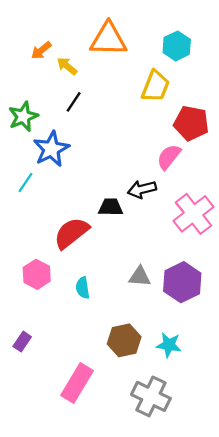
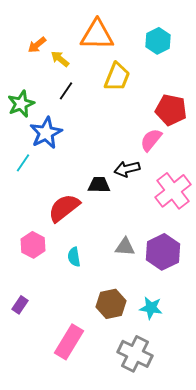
yellow trapezoid: (155, 86) -> (117, 77), moved

